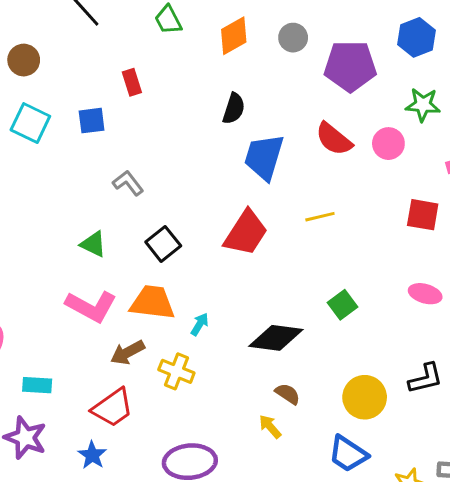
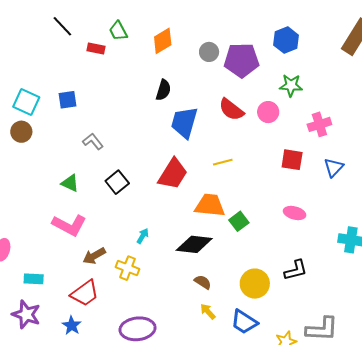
gray circle: (293, 38) -> (209, 52), moved
brown circle: (24, 60) -> (21, 132), moved
red rectangle: (132, 82) -> (96, 48), moved, turned -60
orange trapezoid: (152, 302) -> (210, 205), moved
yellow arrow: (270, 427) -> (208, 311), moved

